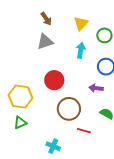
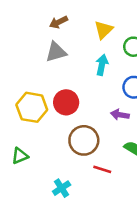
brown arrow: (46, 19) -> (59, 22), turned 96
yellow hexagon: (20, 97) -> (32, 107), moved
cyan cross: (53, 146) -> (62, 188), turned 32

